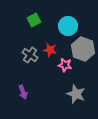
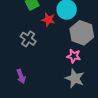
red star: (50, 50) -> (48, 20), moved
pink star: (65, 65) -> (74, 56), moved

